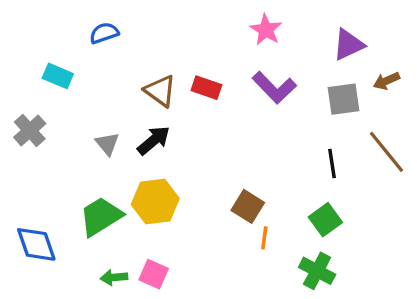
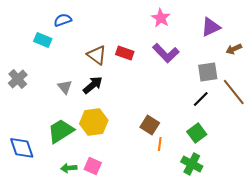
cyan rectangle: (58, 76) -> (43, 40), moved
gray square: (344, 99) -> (208, 72), moved
black line: (332, 164) -> (201, 99), turned 54

